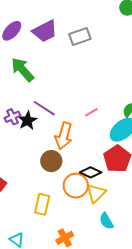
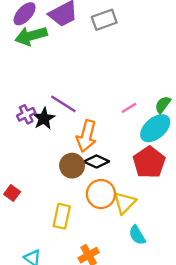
green arrow: (23, 70) -> (31, 36), moved, turned -64
pink line: (91, 112) -> (129, 108), moved
black diamond: (91, 172) -> (96, 161), moved

